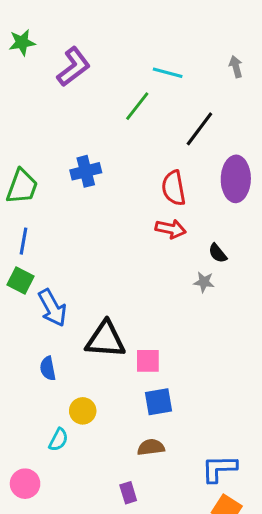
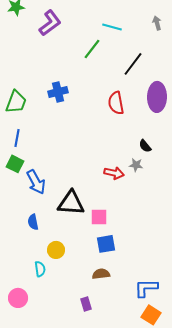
red arrow: (171, 229) -> (114, 173), moved
cyan semicircle: (58, 440) -> (40, 269), turned -35

